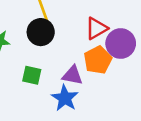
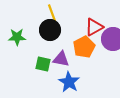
orange pentagon: (98, 60) -> (84, 47), moved
purple triangle: (72, 75) -> (61, 59), moved

